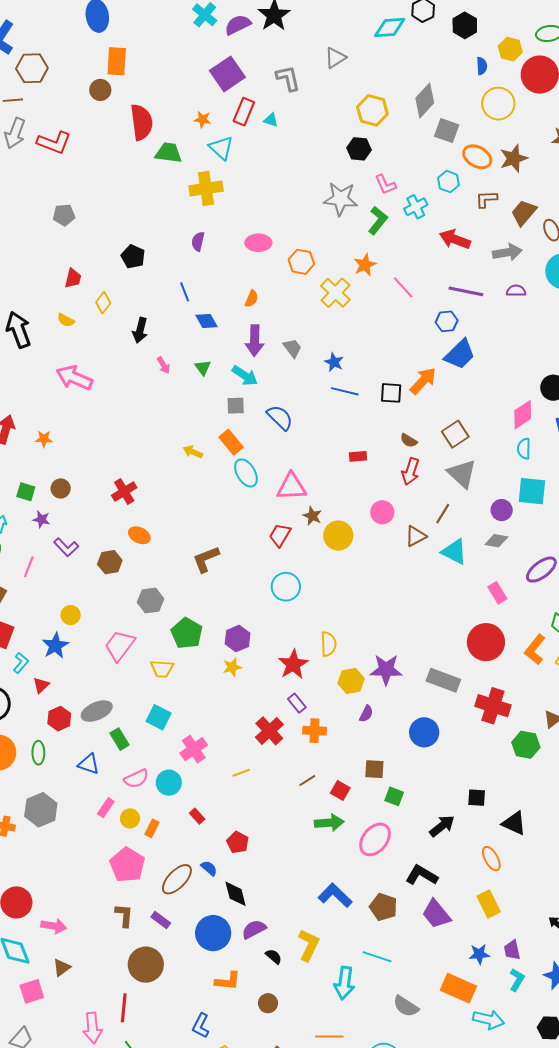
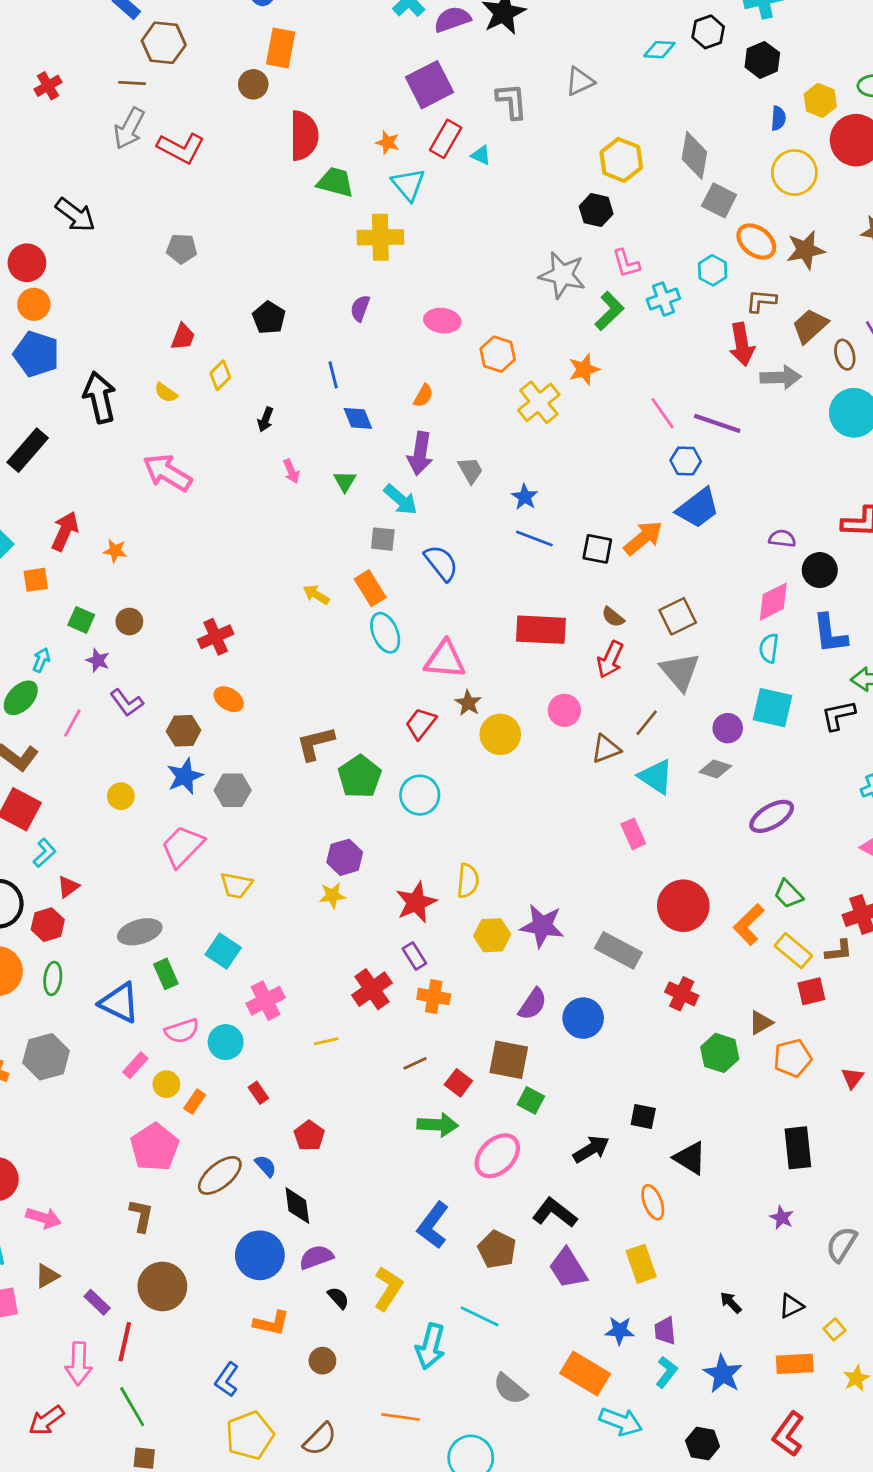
cyan diamond: (390, 27) -> (659, 50), size x0.7
gray diamond: (425, 100) -> (694, 155), turned -40
red arrow: (455, 239) -> (742, 344), moved, turned -128
pink line: (403, 287) -> (662, 413), moved
purple semicircle: (516, 291) -> (782, 538), moved
black arrow: (140, 330) -> (266, 419), size x0.7
red rectangle: (358, 456) -> (541, 630), size x2.0
pink rectangle: (497, 593) -> (633, 834), moved
green pentagon: (187, 633) -> (360, 777), moved
blue star: (55, 646) -> (185, 776), moved
red cross: (493, 706) -> (682, 994), size x0.7
purple semicircle: (366, 714) -> (533, 1004), moved, size x1.4
red hexagon: (59, 719) -> (48, 925), moved
blue triangle: (89, 764) -> (119, 1003), size x1.4
brown square: (374, 769) -> (509, 1060), size x1.4
blue L-shape: (335, 895) -> (433, 1225), turned -104
purple rectangle: (161, 920) -> (97, 1302), moved

